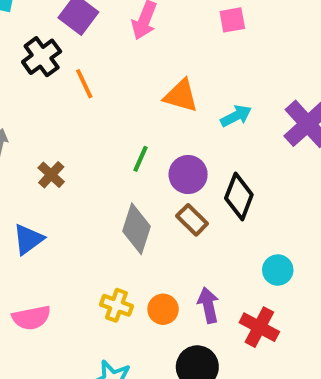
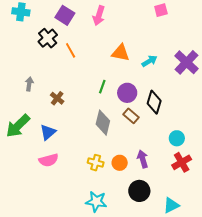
pink square: (232, 20) -> (161, 10), moved
pink semicircle: (31, 318) -> (49, 160), moved
red cross: (259, 327) -> (182, 162), moved, turned 36

